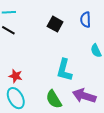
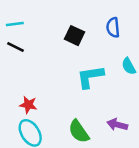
cyan L-shape: (64, 70) -> (90, 77), moved, turned 70
purple arrow: (84, 96) -> (117, 125), size x0.7

